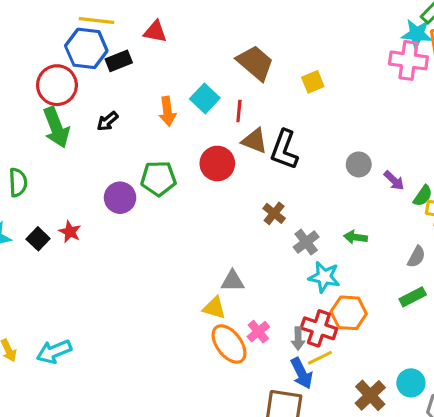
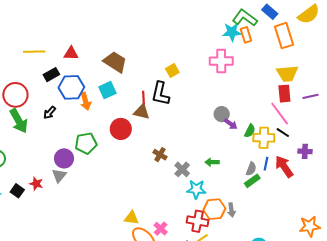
blue hexagon: (86, 48) -> (71, 87), moved
pink cross: (408, 60) -> (221, 61), moved
brown trapezoid: (255, 63) -> (115, 62), moved
cyan square: (205, 98) -> (107, 90), turned 30
red line: (239, 111) -> (143, 98), moved
black L-shape: (284, 150) -> (160, 94), moved
gray circle: (359, 164) -> (222, 114), moved
gray triangle: (233, 281) -> (59, 175), moved, turned -42
green rectangle: (413, 297) -> (252, 181), moved
gray arrow: (298, 339) -> (231, 210), moved

